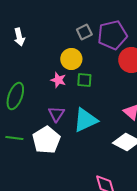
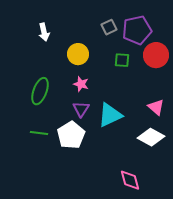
yellow circle: (71, 59) -> (78, 54), moved
pink star: (58, 80) -> (81, 84), moved
green square: (84, 80) -> (122, 60), moved

